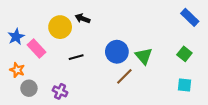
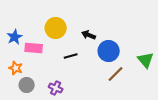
black arrow: (83, 18) -> (89, 35), moved
pink rectangle: (36, 49) -> (34, 48), turned -42
green triangle: (144, 56) -> (146, 60), moved

